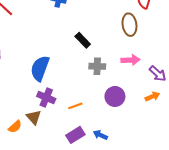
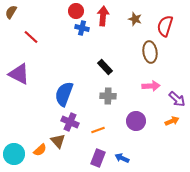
gray cross: (97, 66) -> (108, 96), moved
purple rectangle: (75, 135) -> (98, 158), turned -36

